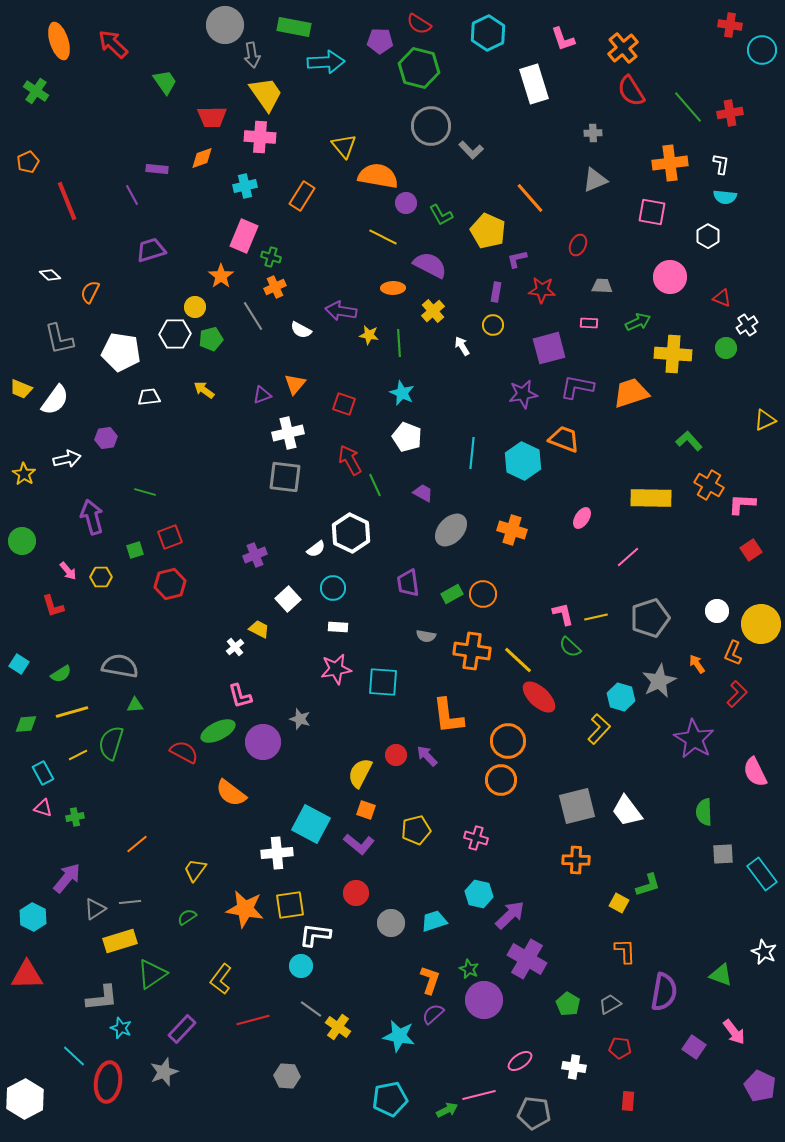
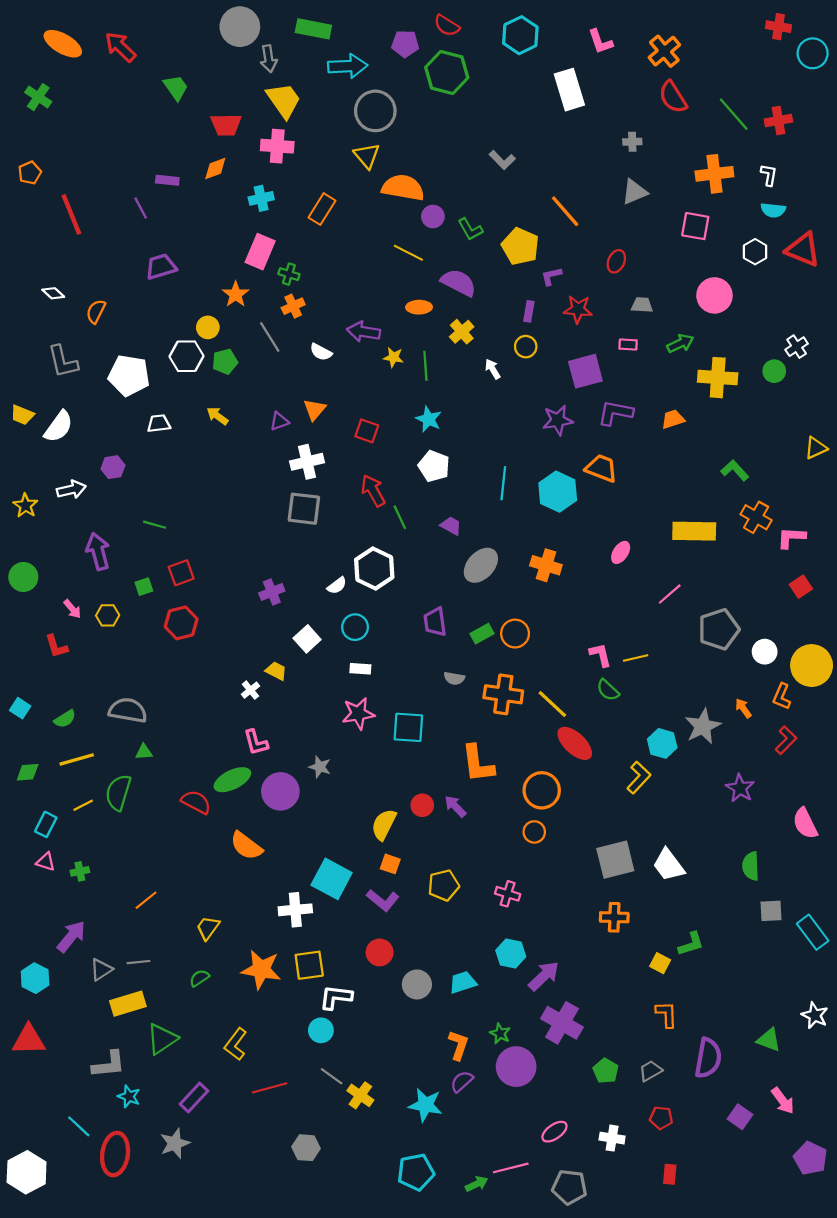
orange ellipse: (59, 41) -> (63, 44), turned -42
gray circle: (431, 126) -> (375, 111), moved
red triangle: (722, 298) -> (803, 250), moved, size x1.8
orange trapezoid: (631, 393) -> (673, 419), size x0.6
gray pentagon: (650, 618) -> (719, 629), moved
purple star: (694, 739) -> (740, 788), size x0.7
cyan rectangle: (43, 773) -> (46, 824), turned 55
orange circle: (501, 780) -> (534, 832), size x0.7

